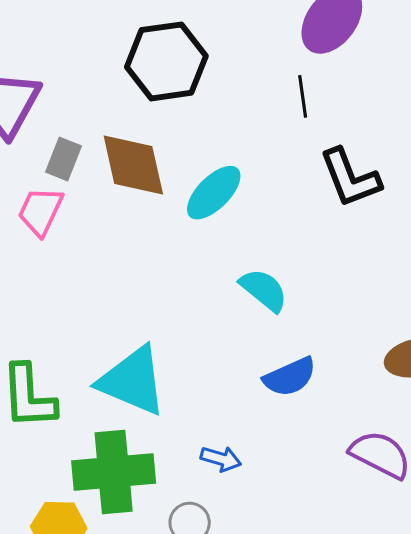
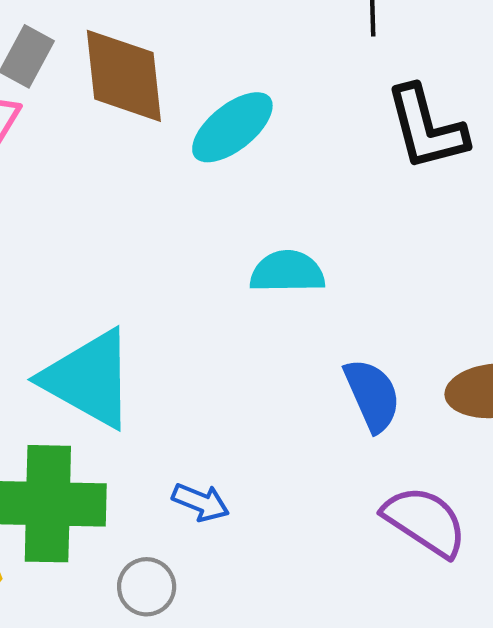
cyan semicircle: (264, 290) -> (287, 272), turned -46
blue semicircle: (290, 377) -> (372, 395), moved, turned -96

